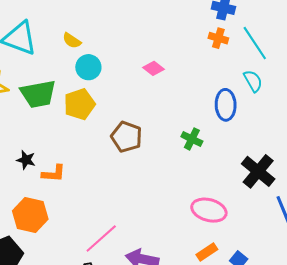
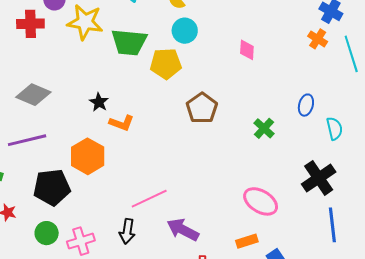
pink diamond: (154, 68) -> (247, 50), turned 40
cyan semicircle: (253, 81) -> (334, 128), moved
blue ellipse: (226, 105) -> (306, 105), size x0.7

